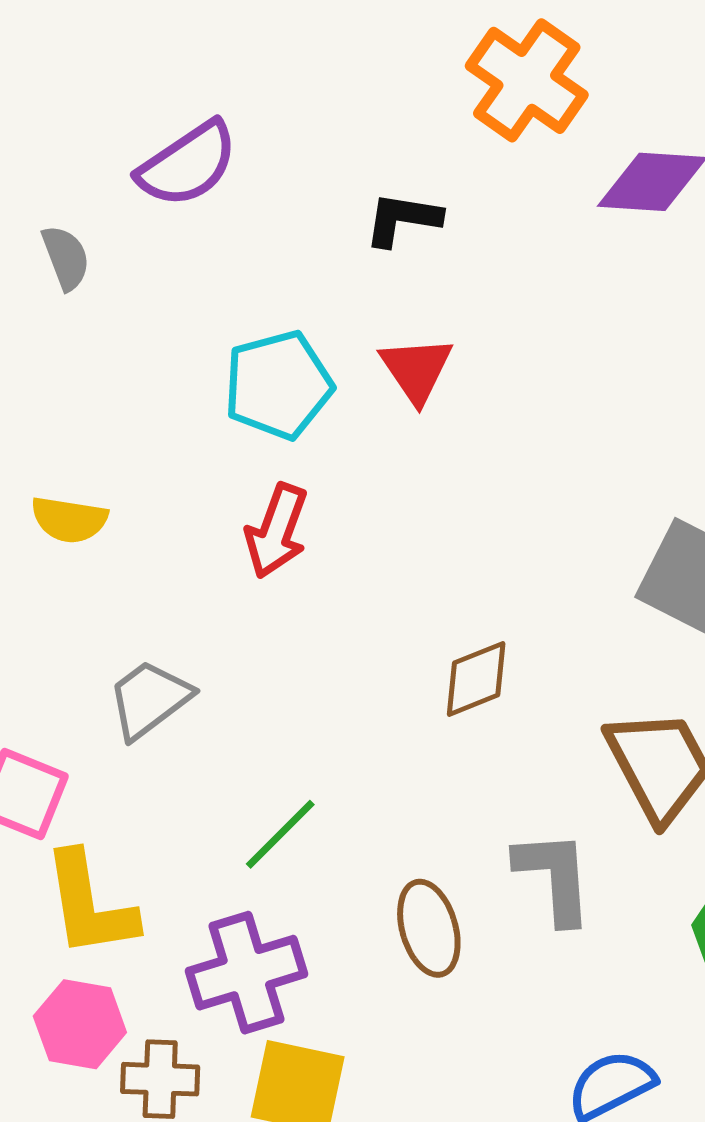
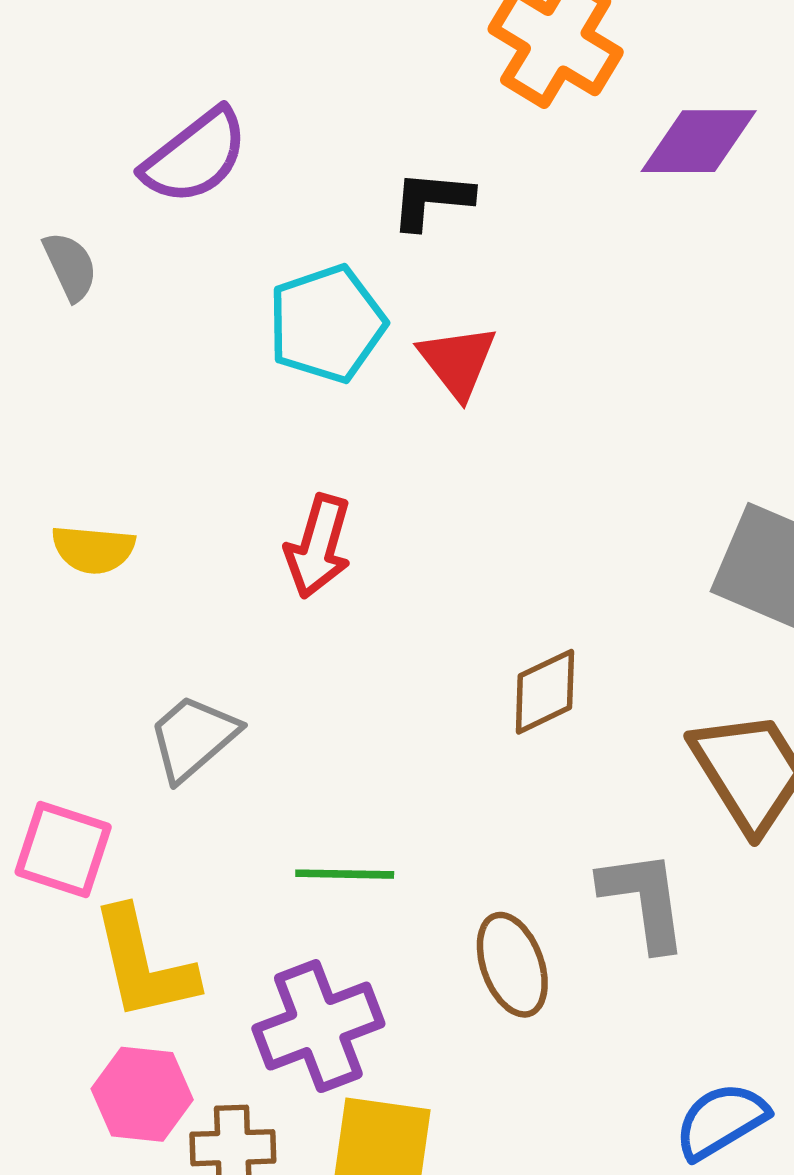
cyan pentagon: (278, 385) -> (327, 324), moved
green line: (280, 834) -> (345, 874), turned 50

